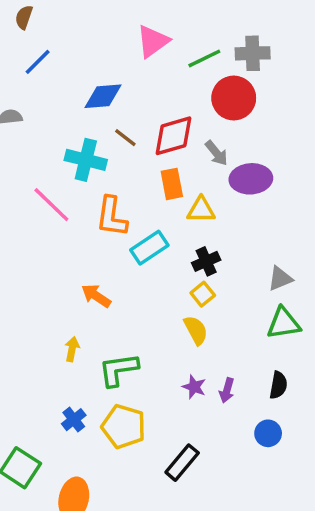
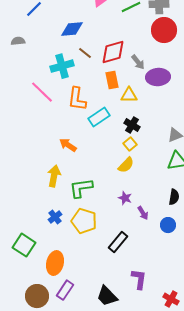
red circle: (234, 98) -> (164, 30), moved
cyan cross: (86, 160) -> (62, 66), turned -30
black cross: (206, 261) -> (132, 125), turned -35
yellow semicircle: (196, 330) -> (126, 165), turned 72
yellow arrow: (72, 349) -> (54, 176), size x1.5
purple arrow: (227, 390) -> (143, 213), moved, turned -48

